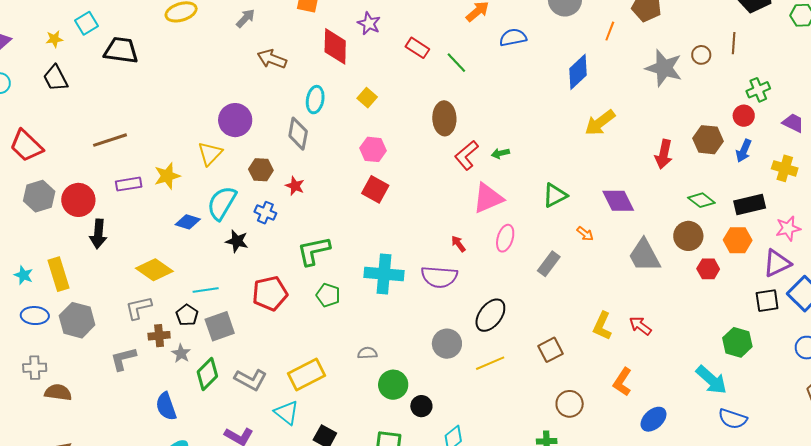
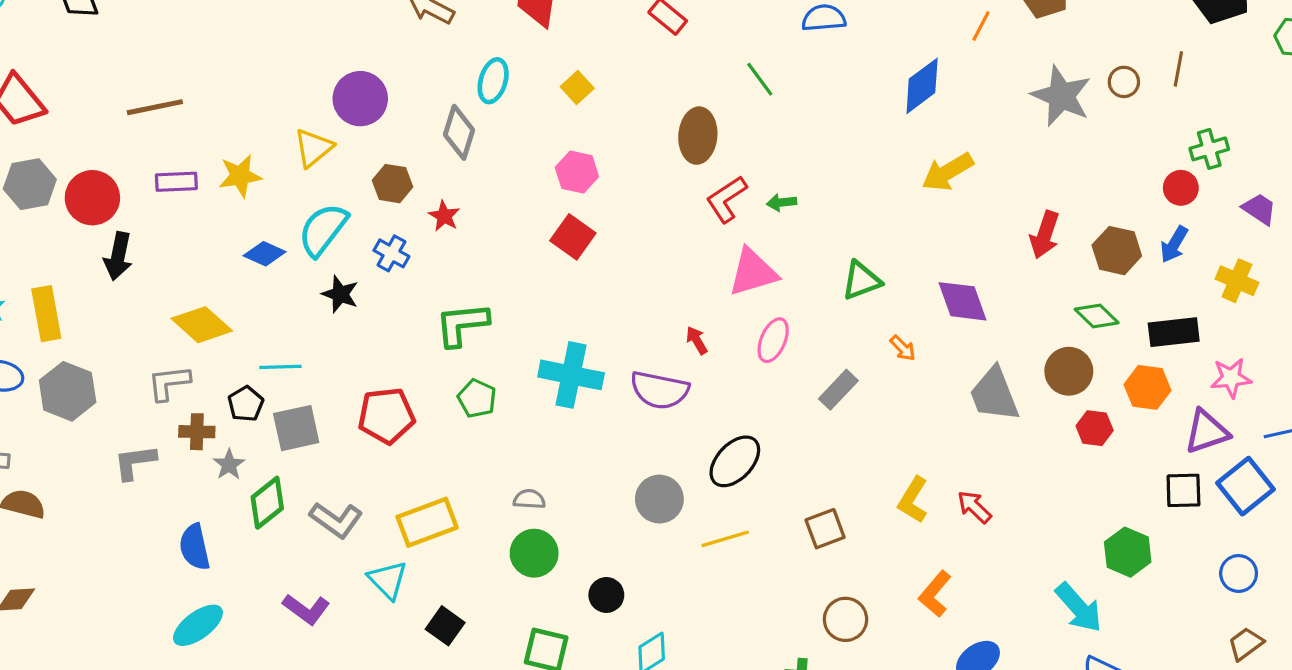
green line: (456, 63) -> (760, 79), moved
brown hexagon: (708, 140) -> (1117, 251), moved
red pentagon: (270, 293) -> (386, 416), moved
green circle: (393, 385) -> (534, 553), moved

